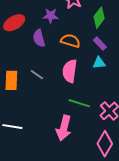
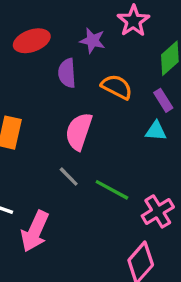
pink semicircle: (70, 71) -> (79, 131), moved
gray line: (37, 75) -> (69, 177), moved
pink arrow: (64, 128) -> (35, 231), moved

